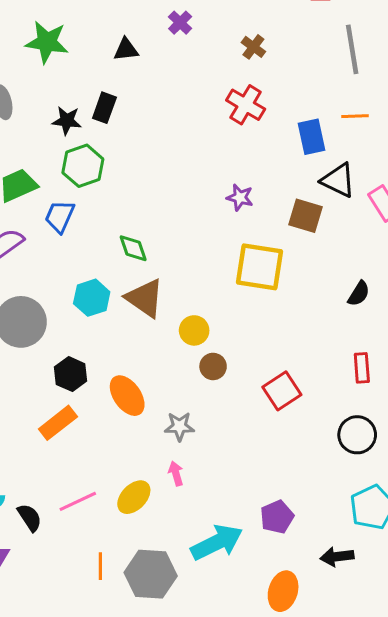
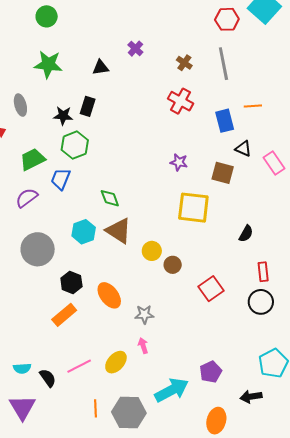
gray line: (352, 49) -> (223, 64), moved
black triangle: (338, 180) -> (243, 149), size x0.7
black semicircle: (359, 294) -> (246, 234), moved
brown circle: (213, 366) -> (173, 265), moved
black circle: (357, 435) -> (261, 302), moved

